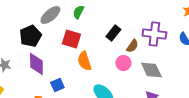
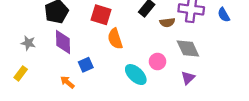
brown semicircle: (132, 46) -> (167, 22), turned 48
pink circle: (123, 63) -> (157, 62), moved

